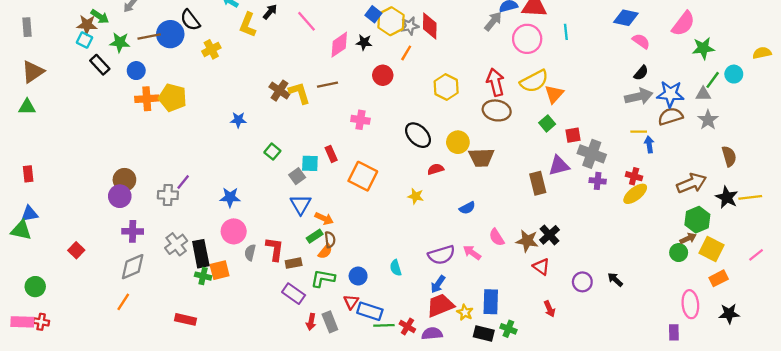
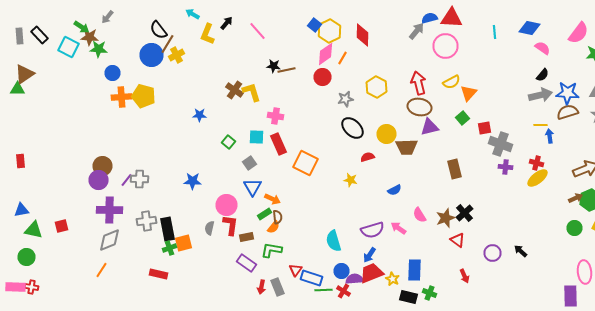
brown star: (87, 25) -> (90, 37), moved
gray star: (410, 26) -> (346, 99), moved
cyan line: (566, 32) -> (494, 32), moved
blue circle: (170, 34) -> (152, 55), moved
brown line: (149, 36) -> (168, 44), moved, turned -48
cyan square: (85, 40) -> (68, 47), size x1.5
black star: (364, 42) -> (274, 66), moved
pink diamond: (339, 45) -> (326, 54), moved
black rectangle: (100, 65) -> (40, 35), moved
yellow semicircle: (534, 81) -> (452, 82), size x0.7
brown line: (328, 85) -> (286, 70), moved
green triangle: (27, 107) -> (18, 89), moved
pink cross: (360, 120) -> (276, 116), moved
red rectangle: (331, 154) -> (278, 144), size x1.5
cyan square: (310, 163) -> (256, 137), moved
purple triangle: (559, 166) -> (430, 127), moved
purple line: (183, 182) -> (126, 180), moved
blue triangle: (29, 214) -> (22, 210), moved
green triangle: (21, 230) -> (34, 230), moved
purple cross: (133, 231) -> (110, 210), size x1.4
pink circle: (234, 231) -> (226, 205), moved
brown arrow: (688, 238) -> (576, 198), moved
brown star: (527, 241) -> (446, 218), turned -30
gray cross: (176, 244) -> (146, 221), turned 30
red square: (76, 250) -> (62, 226), turned 32
cyan semicircle: (396, 268) -> (334, 241), size x1.5
green cross: (203, 276) -> (170, 248), turned -32
blue circle: (358, 276) -> (342, 271), moved
red rectangle: (186, 319) -> (158, 274), moved
purple rectangle: (674, 332) -> (570, 296), size x1.5
purple semicircle: (432, 334) -> (354, 279), moved

